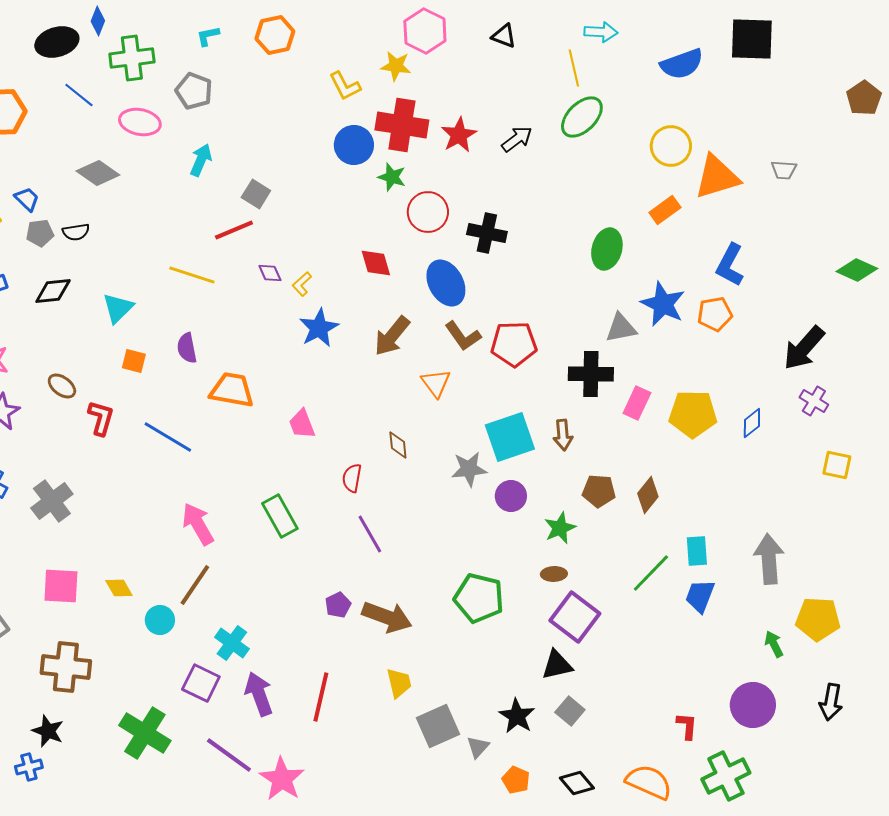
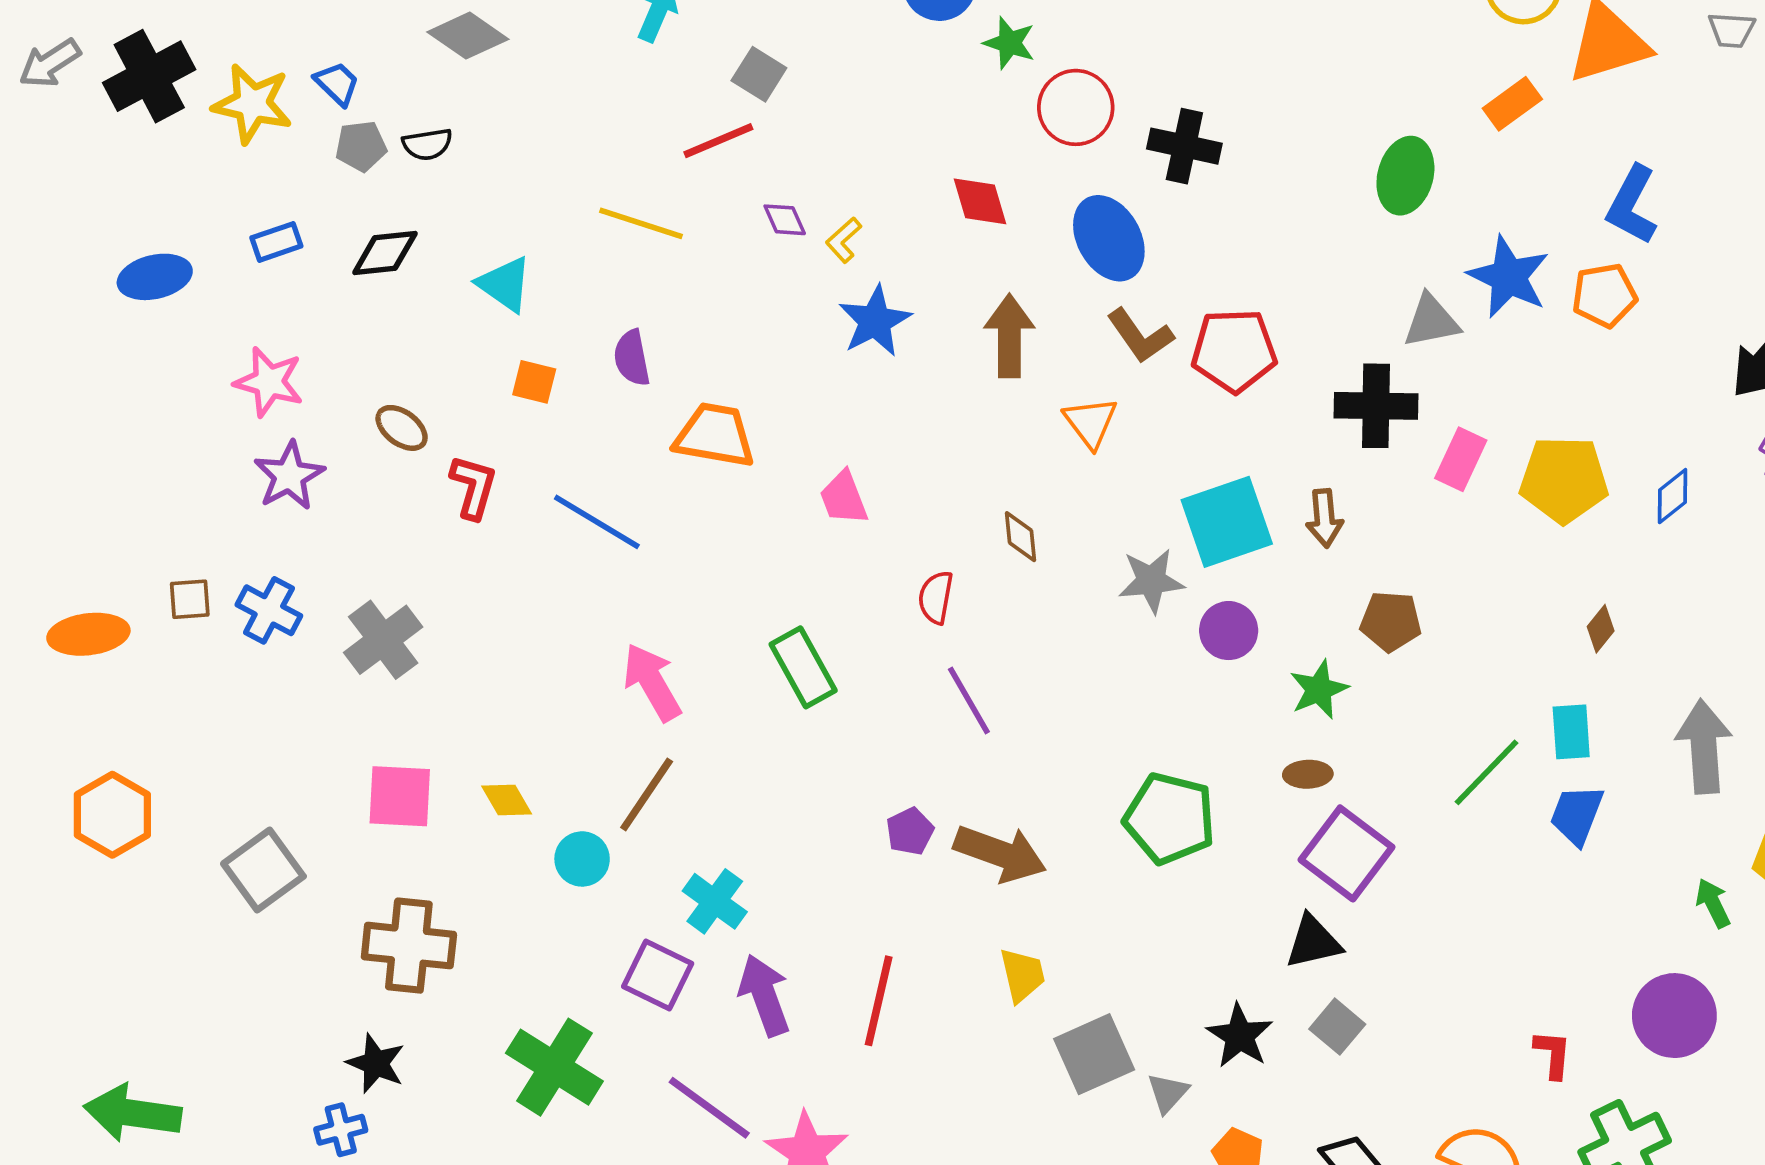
cyan triangle: (118, 308) -> (505, 284), turned -40
brown arrow: (392, 336) -> (1009, 336), turned 141
brown diamond: (648, 495) -> (1601, 629), moved, size x0.7

